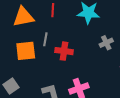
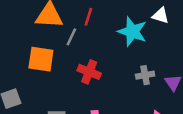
gray line: (45, 39) -> (71, 37), moved

